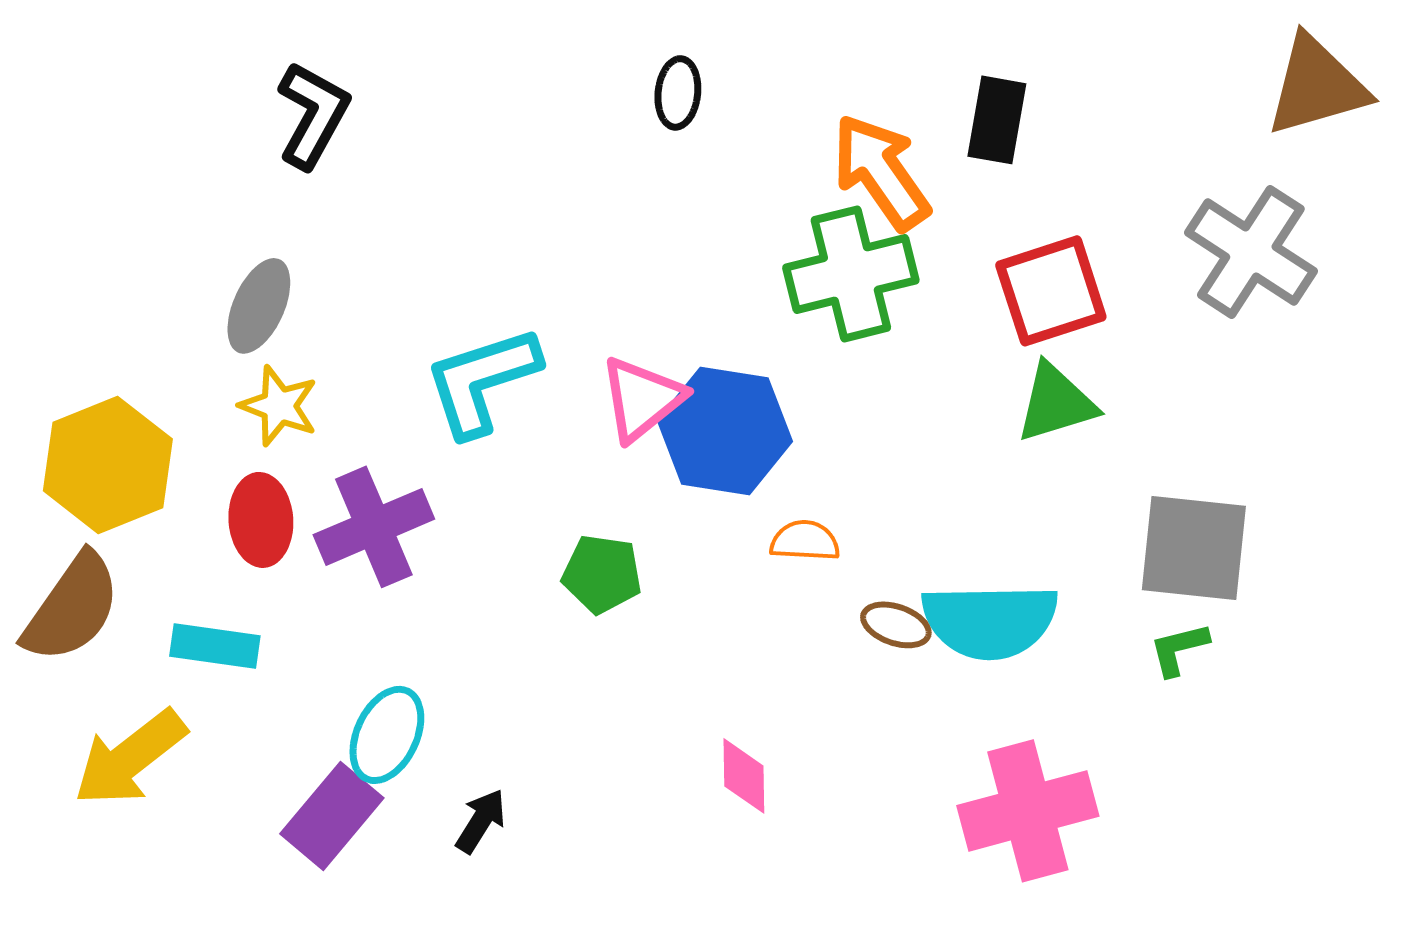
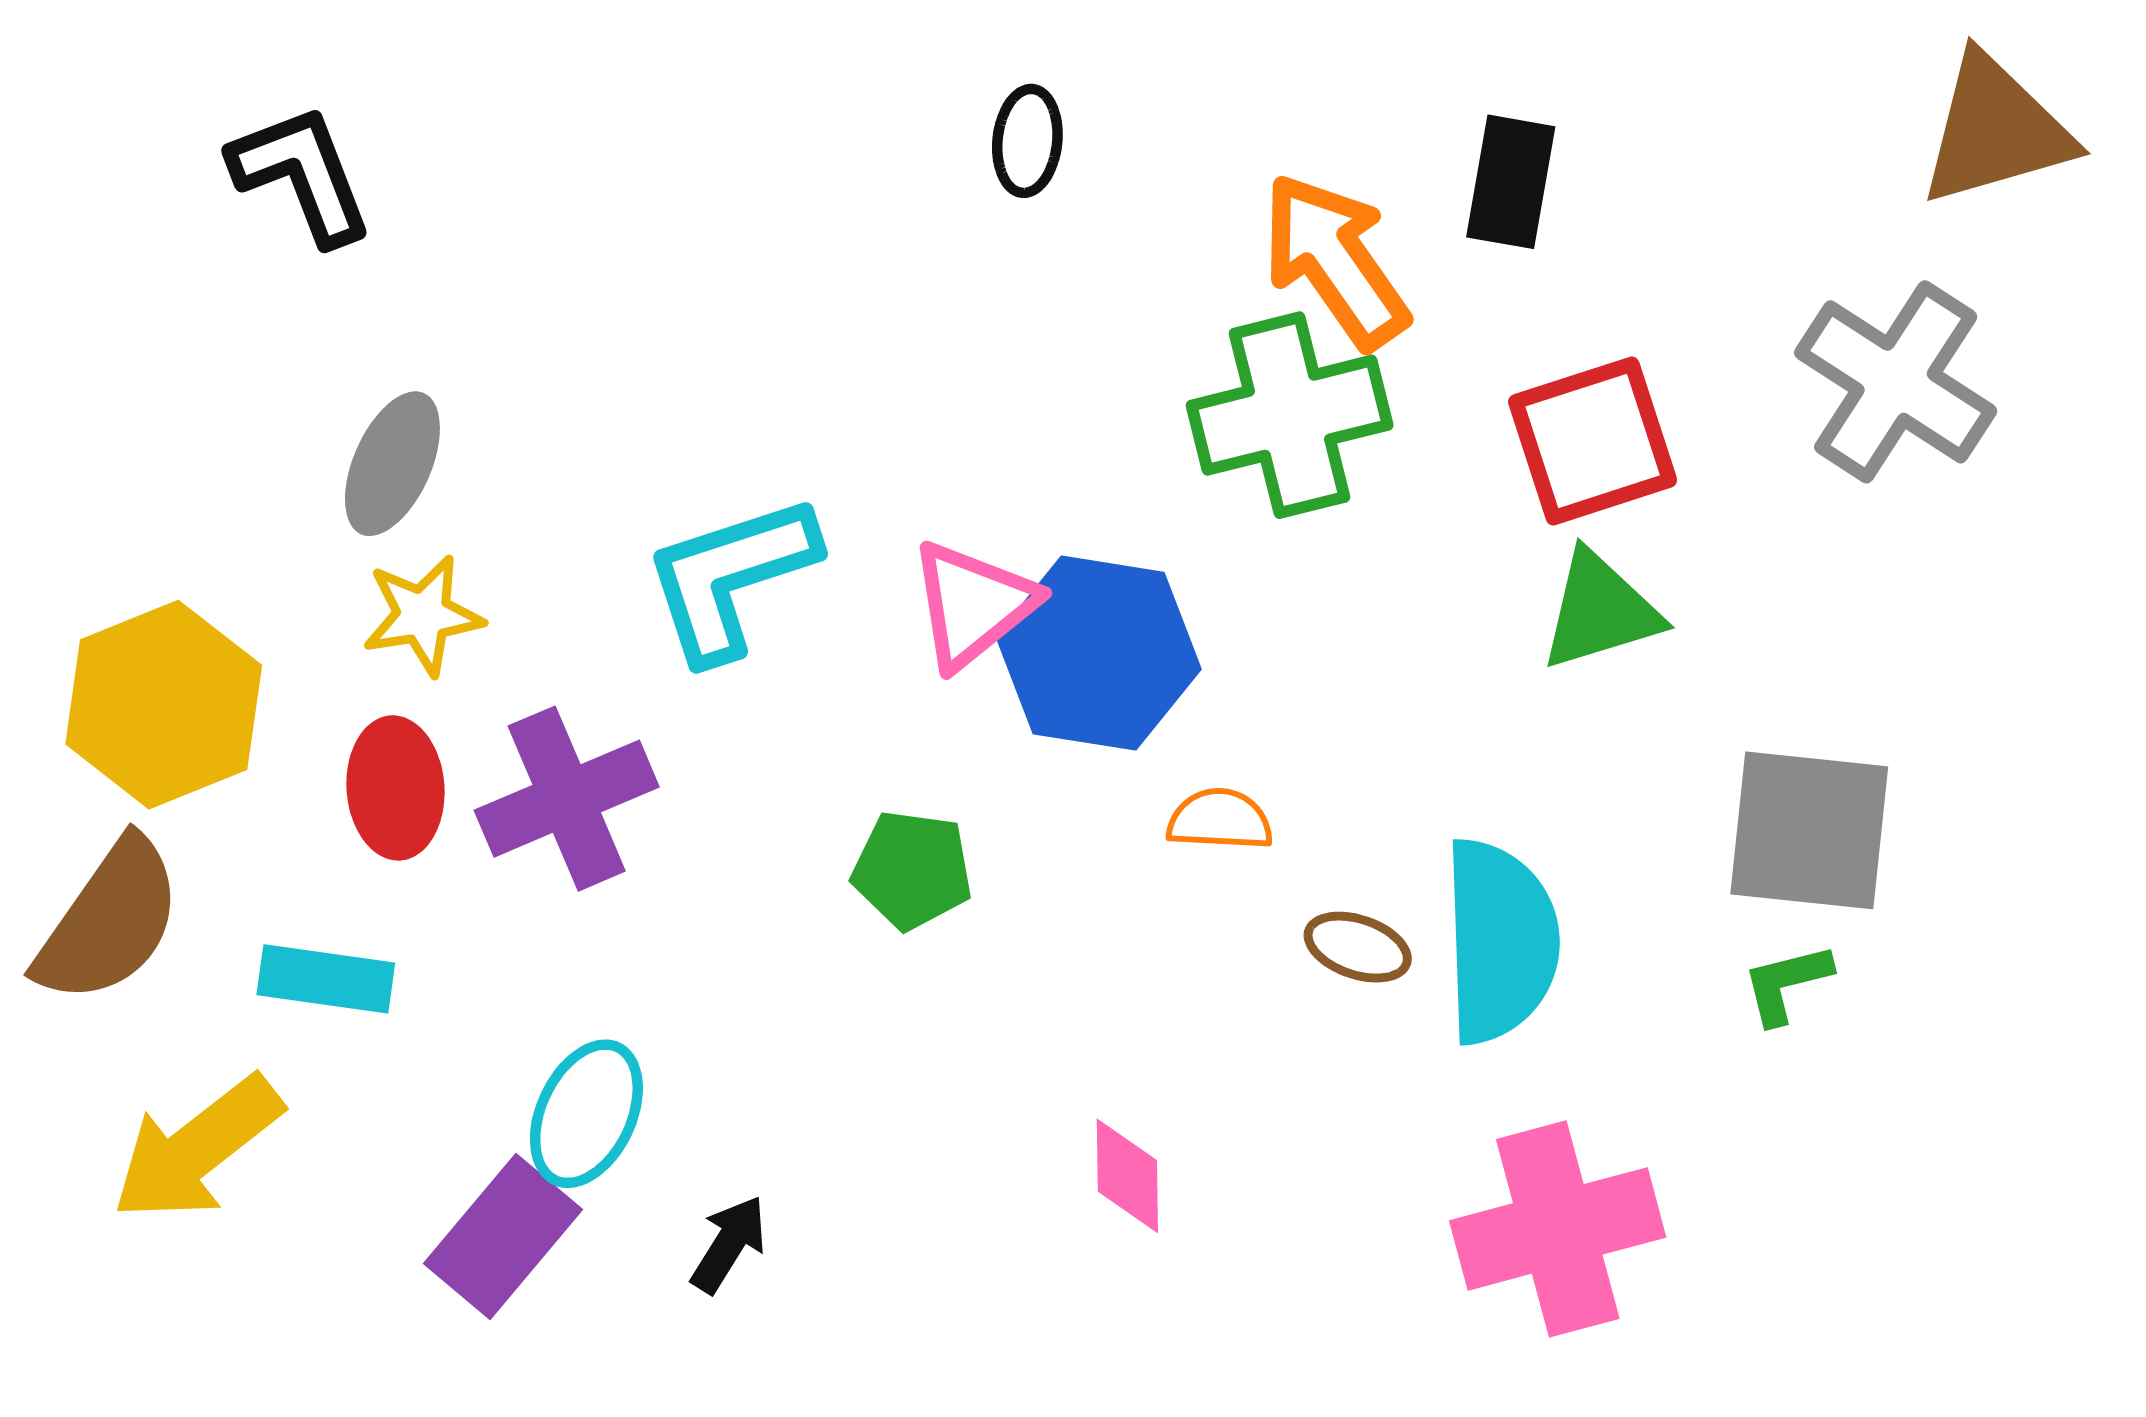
black L-shape: (313, 115) -> (302, 174), moved, turned -50
yellow star: (279, 406) -> (423, 615), turned -30
cyan semicircle: (990, 621) -> (1500, 941), turned -91

